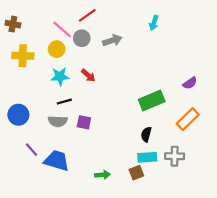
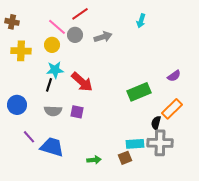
red arrow: (88, 75) -> (82, 82), moved, size x1.6
black line: (64, 102) -> (49, 85), moved, turned -56
black semicircle: (146, 134) -> (156, 123), moved
gray cross: (175, 156) -> (160, 143), size x1.4

